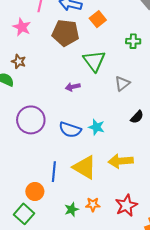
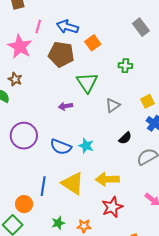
pink star: (22, 27) -> (20, 47), size x1.4
orange star: (93, 204) -> (84, 226), moved
red star: (126, 205) -> (112, 207), moved

